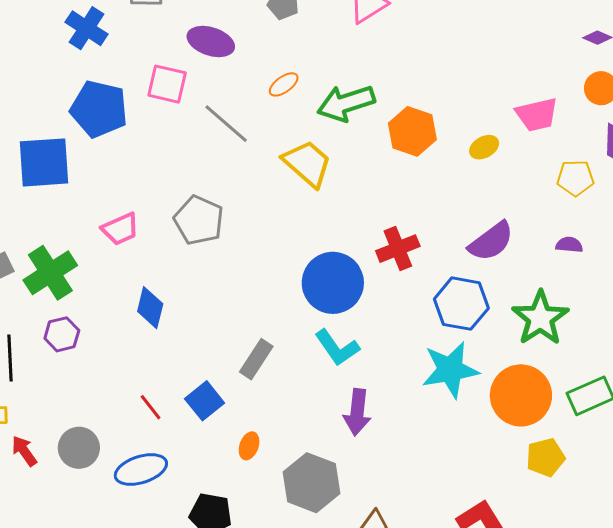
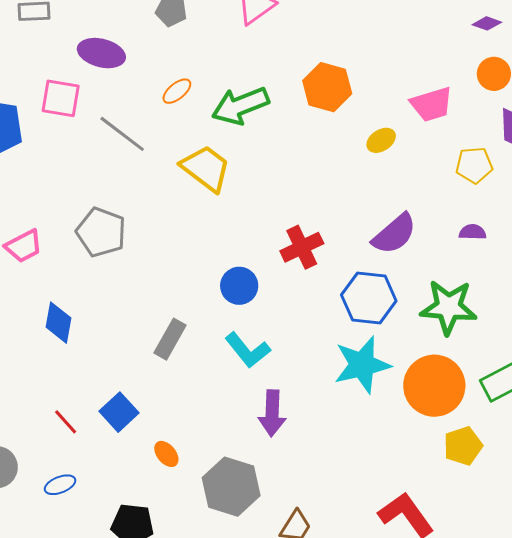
orange hexagon: (412, 131) -> (327, 87), moved
blue circle: (333, 283) -> (239, 286), size x0.6
green star: (540, 318) -> (448, 307), turned -30
gray rectangle: (256, 359) -> (170, 339), moved
orange ellipse: (249, 446) -> (166, 454), turned -56
blue ellipse: (141, 469) -> (60, 485), size x0.6

